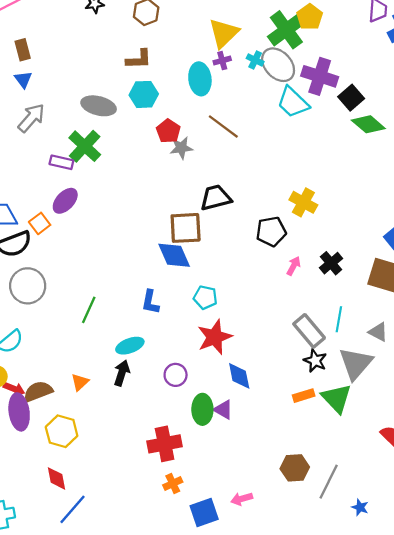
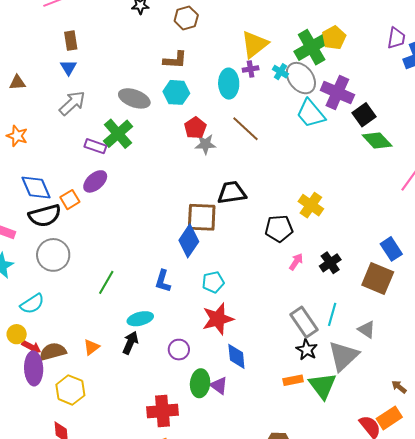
blue diamond: (174, 255) -> (189, 241), turned 52
cyan pentagon: (205, 297) -> (213, 282), turned -30

